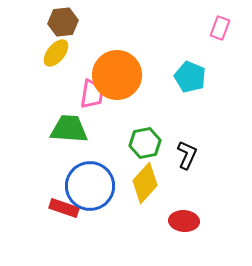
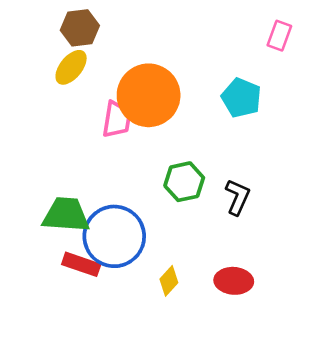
green trapezoid: (69, 129) -> (66, 215), moved
yellow diamond: (145, 183) -> (169, 281), moved, size x0.6

